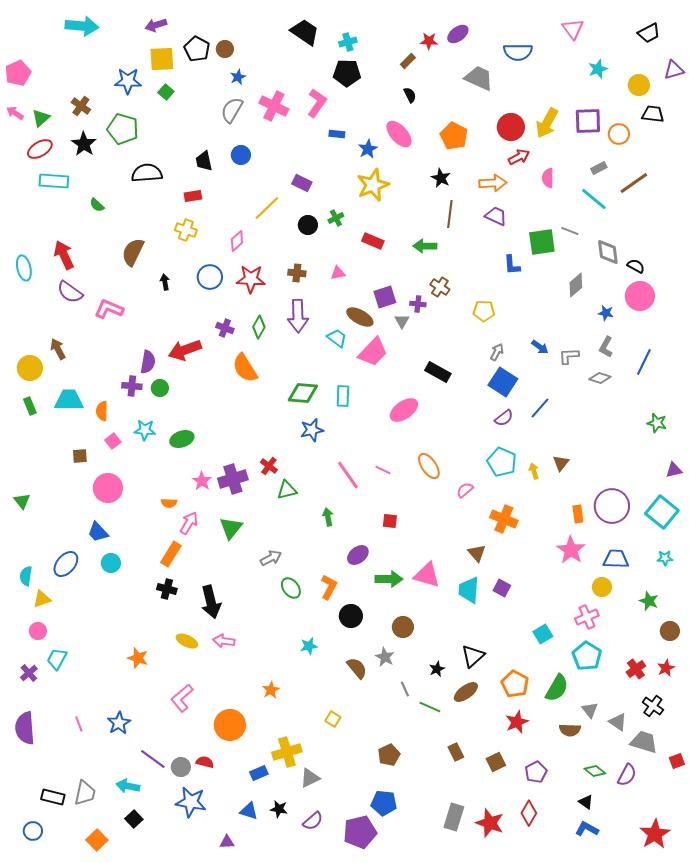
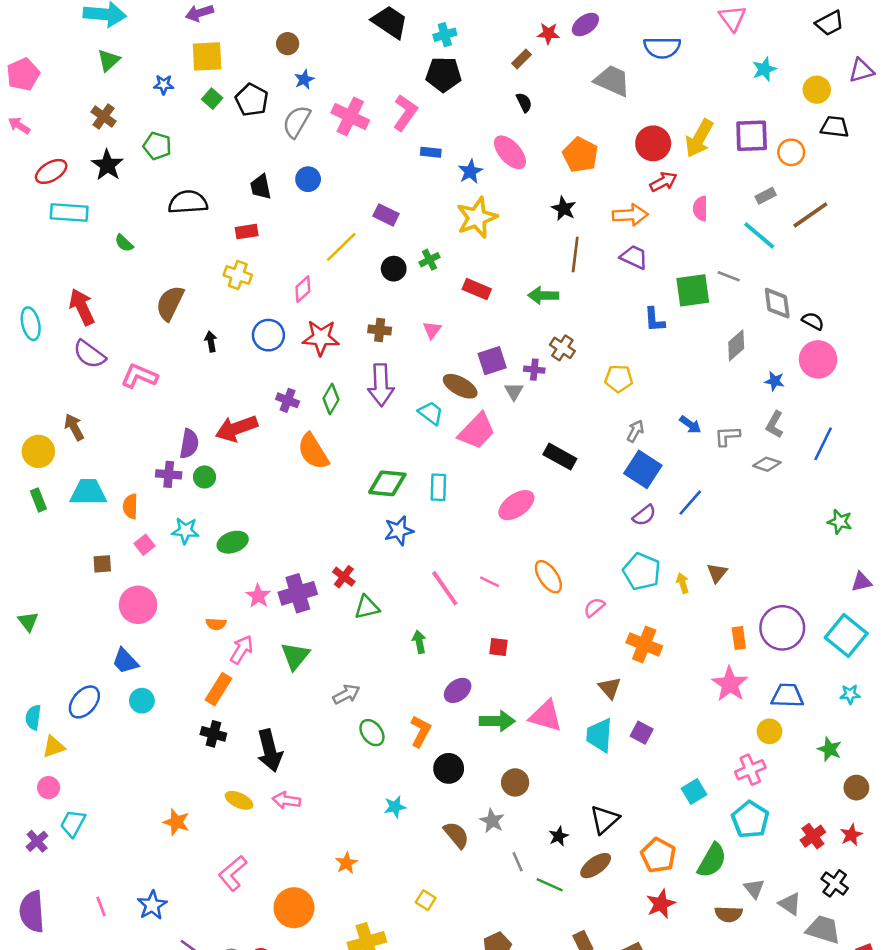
black pentagon: (197, 49) -> (252, 100), moved
blue star: (128, 81) -> (164, 85), size x0.6
green triangle: (41, 118) -> (109, 60), moved
green pentagon: (123, 129) -> (157, 146), size x0.7
pink triangle: (338, 273) -> (432, 330), turned -42

